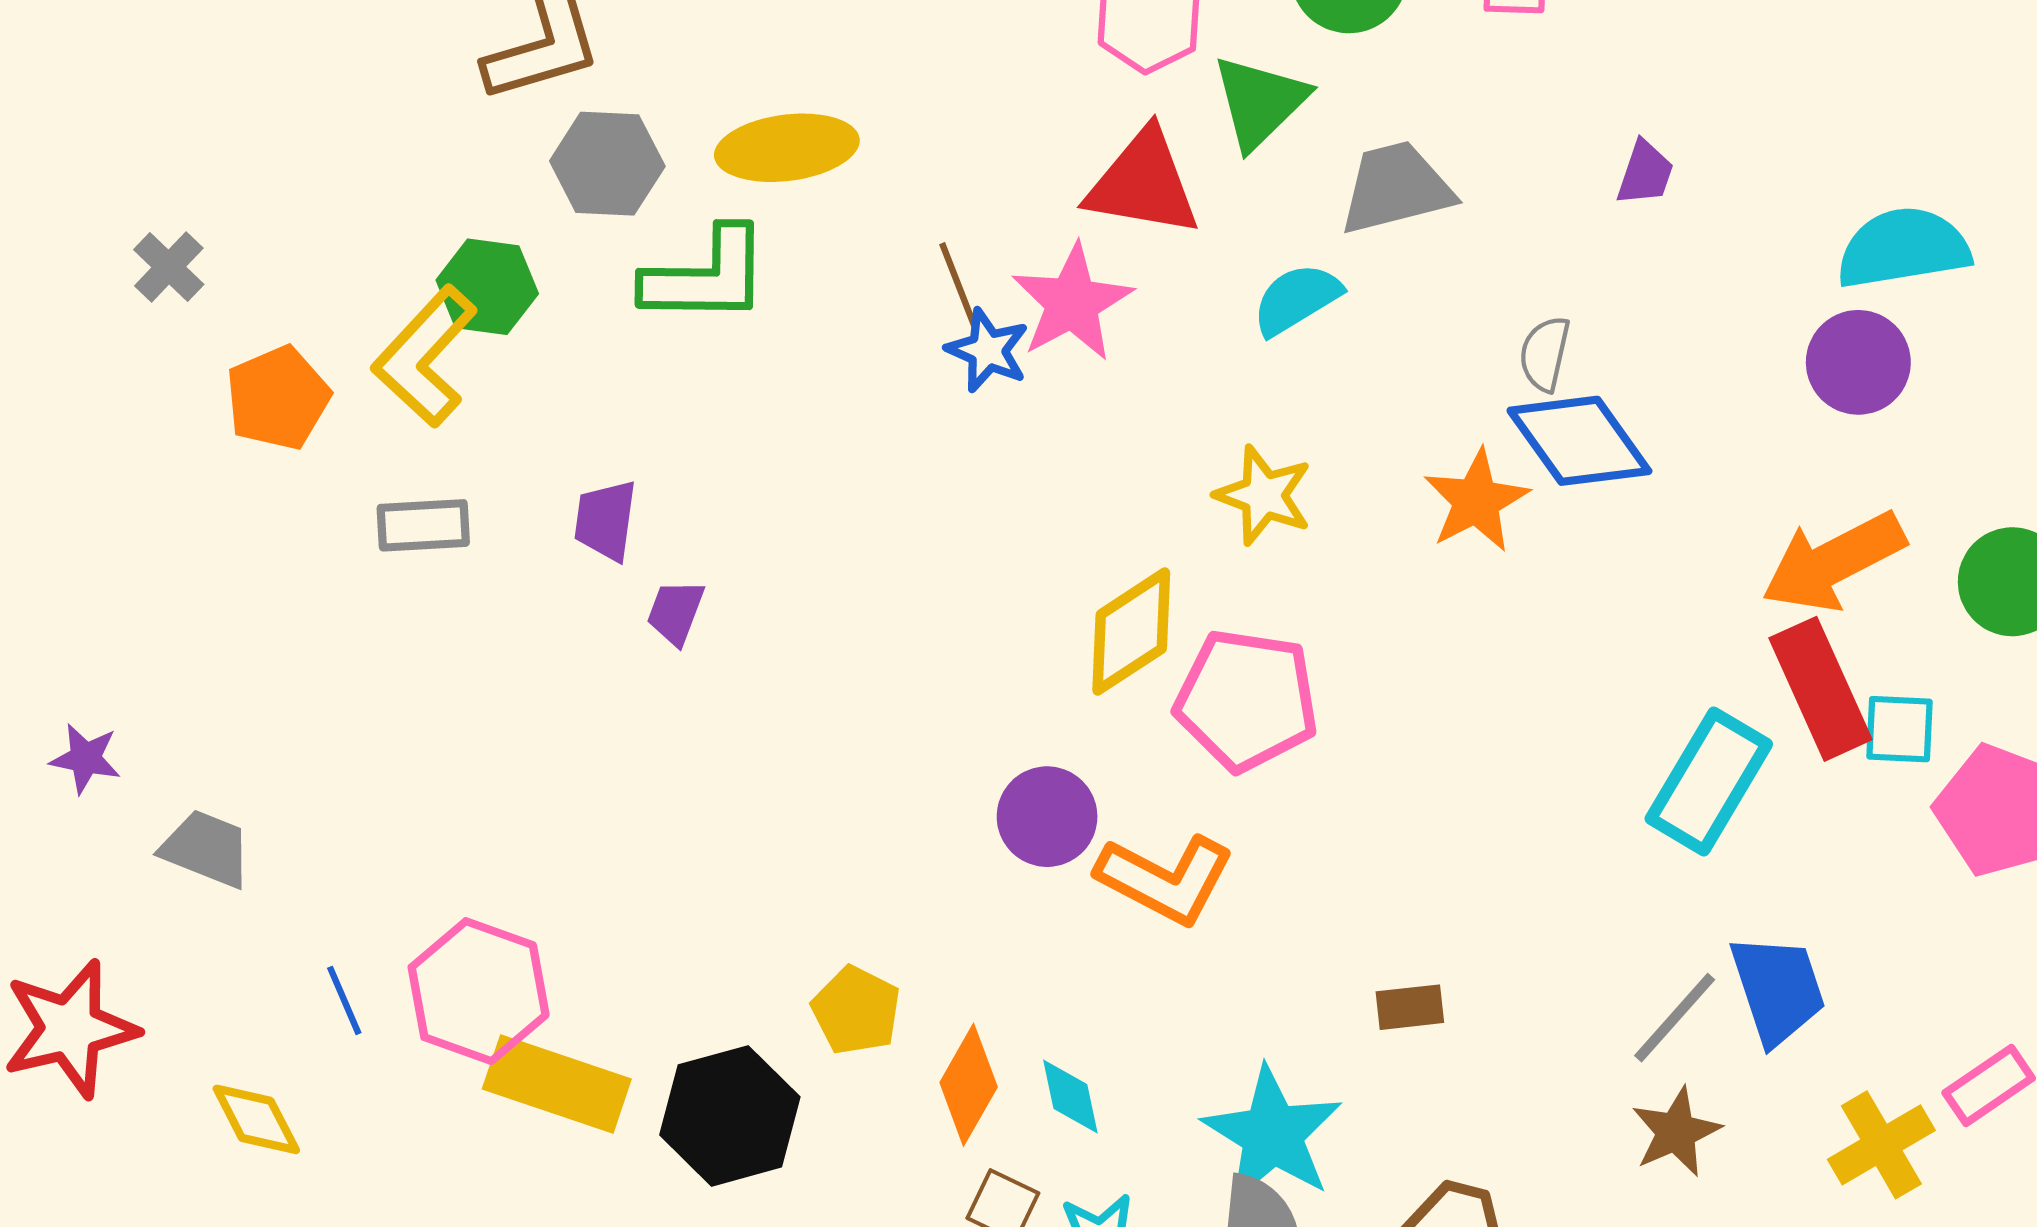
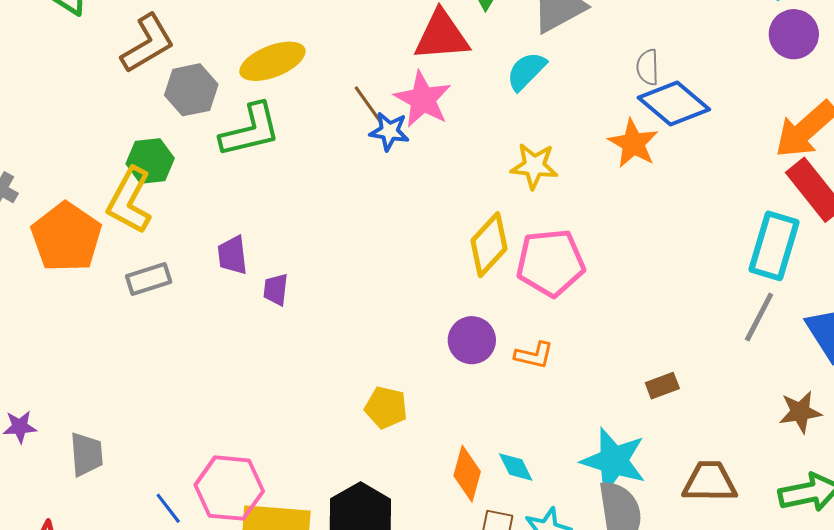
orange pentagon: (278, 398) -> (66, 237), size x1.4
gray trapezoid: (206, 849) -> (86, 454), turned 78
orange L-shape: (1165, 879) -> (534, 355), size x0.6
yellow pentagon: (856, 1010) -> (386, 408), moved
gray line: (1675, 1018) -> (759, 317), moved
brown star: (1676, 1132) -> (800, 412), turned 30

